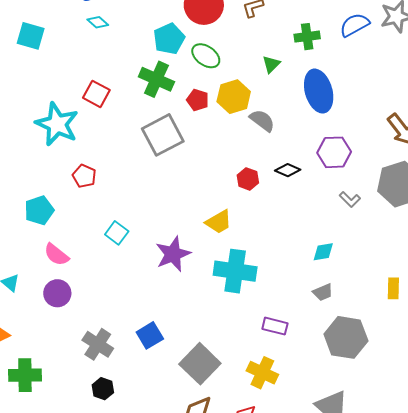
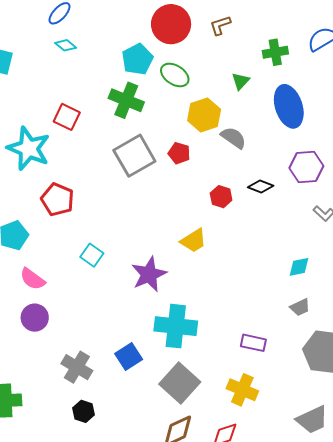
red pentagon: (198, 100) -> (179, 153), moved
red pentagon: (84, 176) -> (57, 199), size x1.4
cyan cross: (235, 271) -> (176, 326), moved

